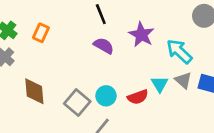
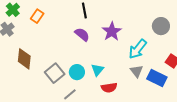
cyan arrow: (179, 51) -> (138, 49), turned -105
cyan triangle: (160, 84) -> (97, 70), moved
red semicircle: (138, 97) -> (109, 88), moved

